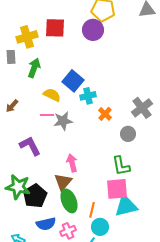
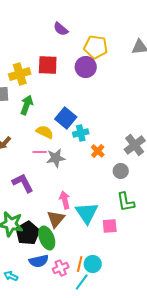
green L-shape: (121, 166) -> (126, 202), moved
pink square: (117, 189) -> (110, 226), size x0.7
green ellipse: (69, 201) -> (47, 238), moved
cyan triangle: (126, 206) -> (87, 213), moved, turned -50
orange line: (92, 210) -> (80, 264), moved

